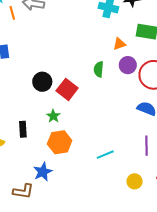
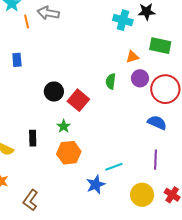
blue star: (43, 172) -> (96, 185), moved
yellow circle: (135, 181) -> (142, 195), size x1.5
brown L-shape: (23, 191) -> (30, 200), turned 115

